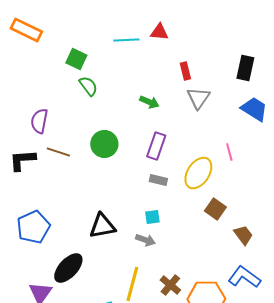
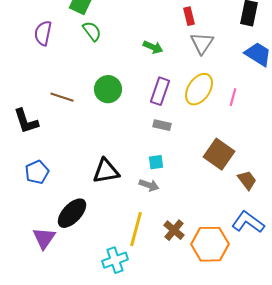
purple semicircle: (39, 121) -> (43, 33), moved
pink line: (229, 152) -> (233, 97), turned 30
black L-shape: (22, 160) -> (26, 121), moved, turned -104
yellow ellipse: (198, 173) -> (199, 89), moved
brown square: (215, 209) -> (219, 154), size x1.4
blue pentagon: (33, 227) -> (37, 172), size x0.7

